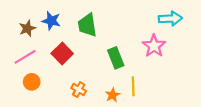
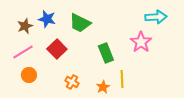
green trapezoid: (87, 25) -> (80, 23), turned -55

